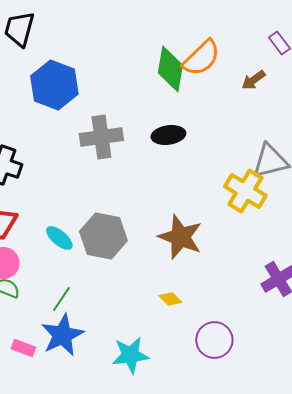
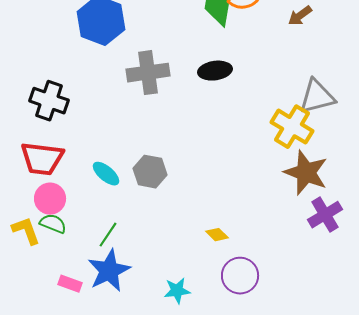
gray hexagon: (103, 236) -> (150, 172), size x0.7
brown star: (180, 237) -> (306, 173), moved
purple circle: (214, 340) -> (240, 276), moved
cyan star: (130, 355) -> (177, 291), size x0.7

